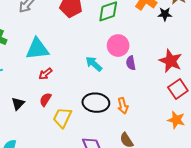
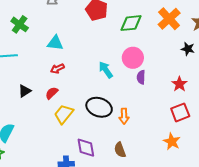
black star: (165, 14) -> (188, 49), moved
cyan triangle: (37, 49) -> (55, 43), size x0.7
red star: (171, 61) -> (179, 84), size x0.7

